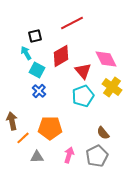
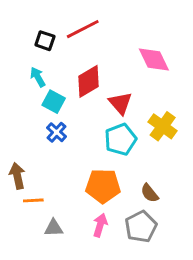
red line: (72, 23) -> (83, 29), moved
black square: (35, 36) -> (45, 41), moved, turned 32
pink diamond: (106, 59) -> (154, 60), moved
orange pentagon: (50, 128) -> (103, 186), moved
orange line: (23, 138) -> (33, 200), turned 40

